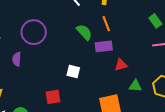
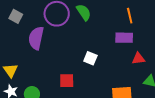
green semicircle: (84, 32) -> (84, 12), moved
purple semicircle: (17, 59) -> (36, 38), size x1.6

